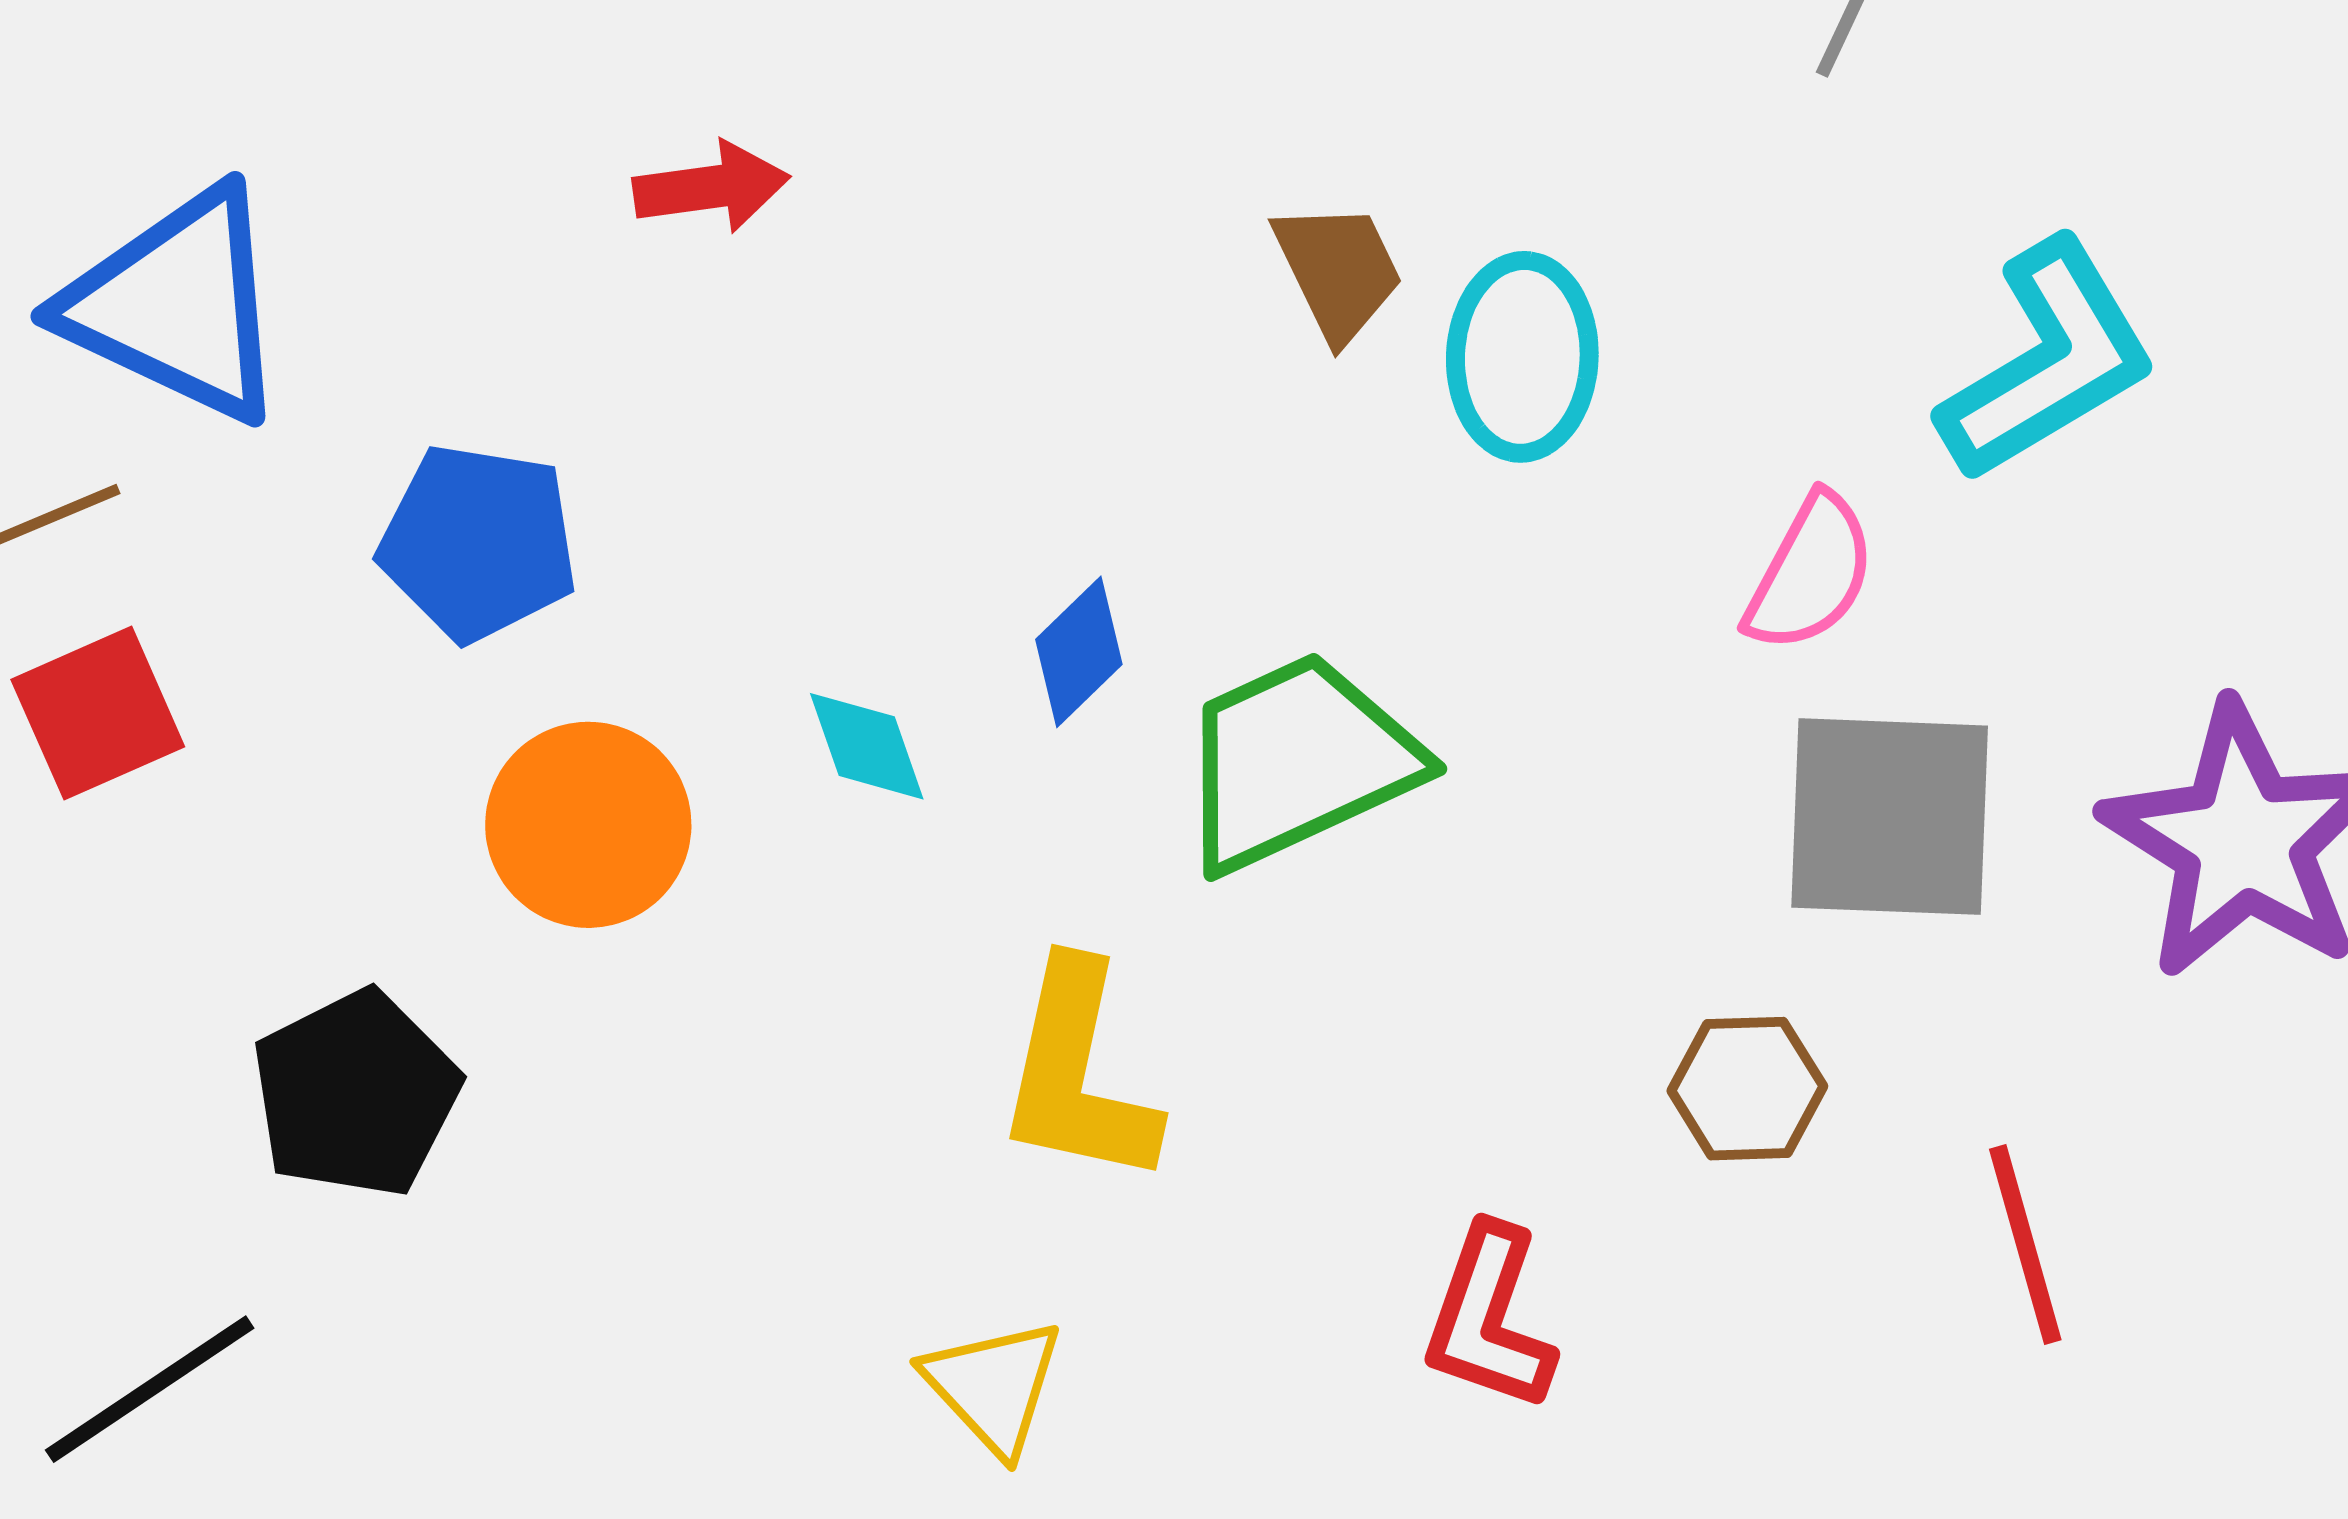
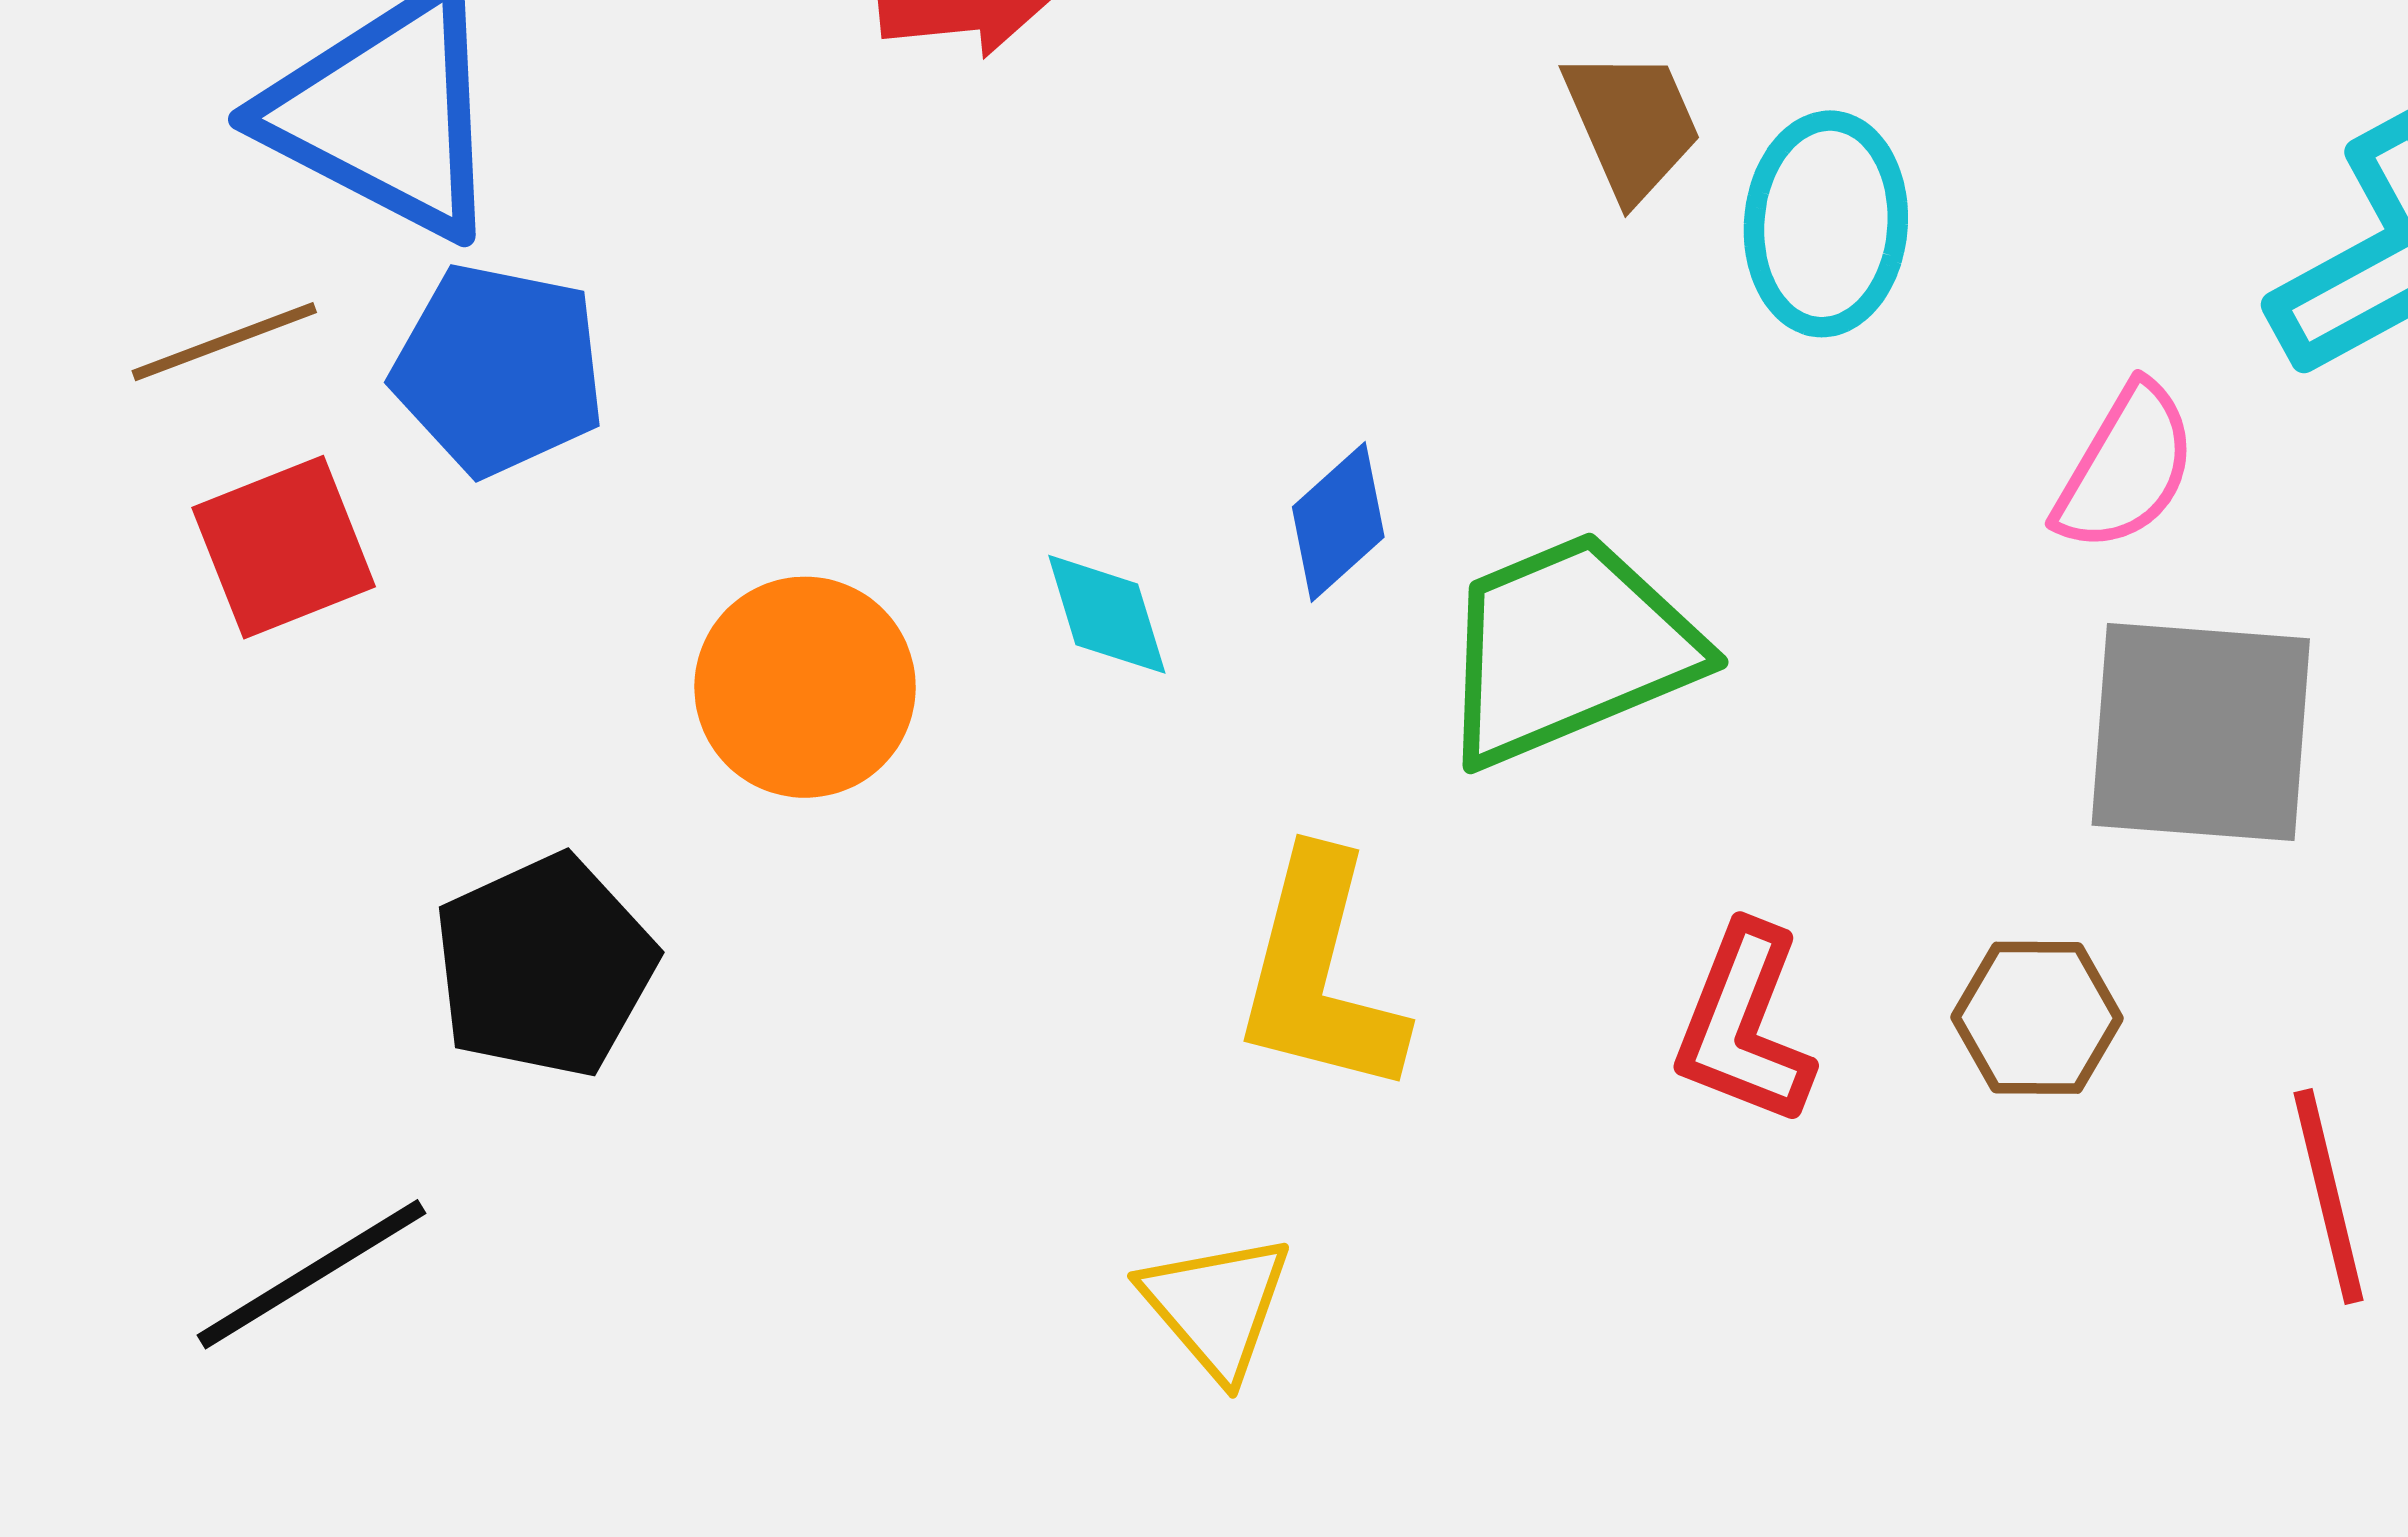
blue pentagon: (478, 542) -> (499, 369), moved
red L-shape: (1489, 1318) -> (1744, 1025), moved

